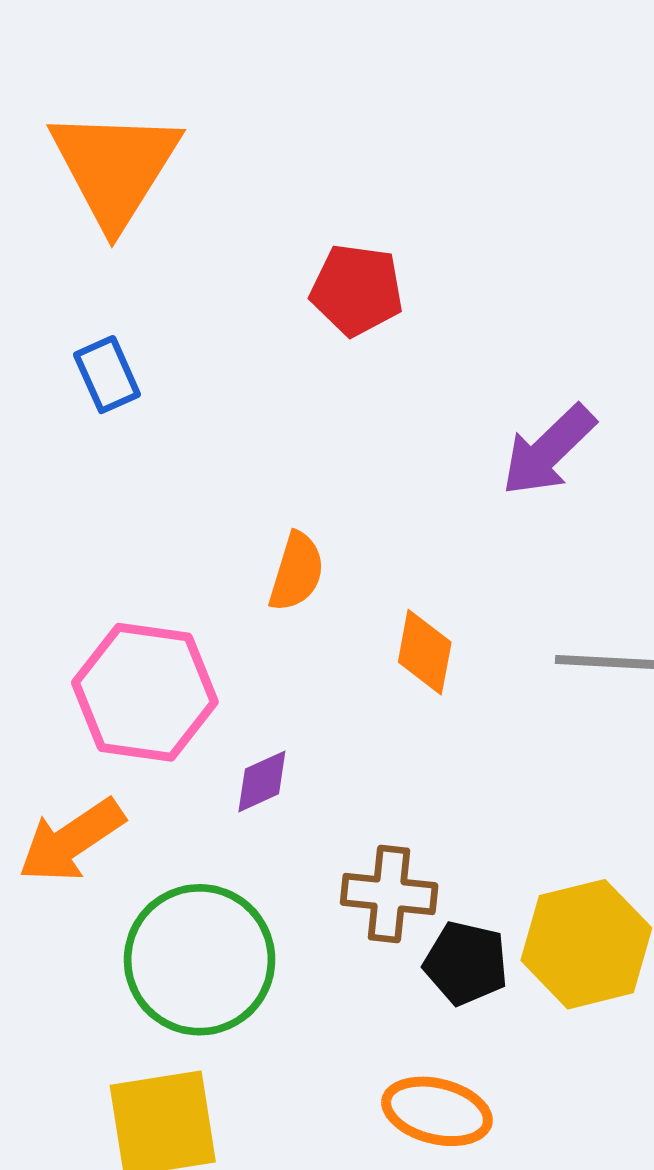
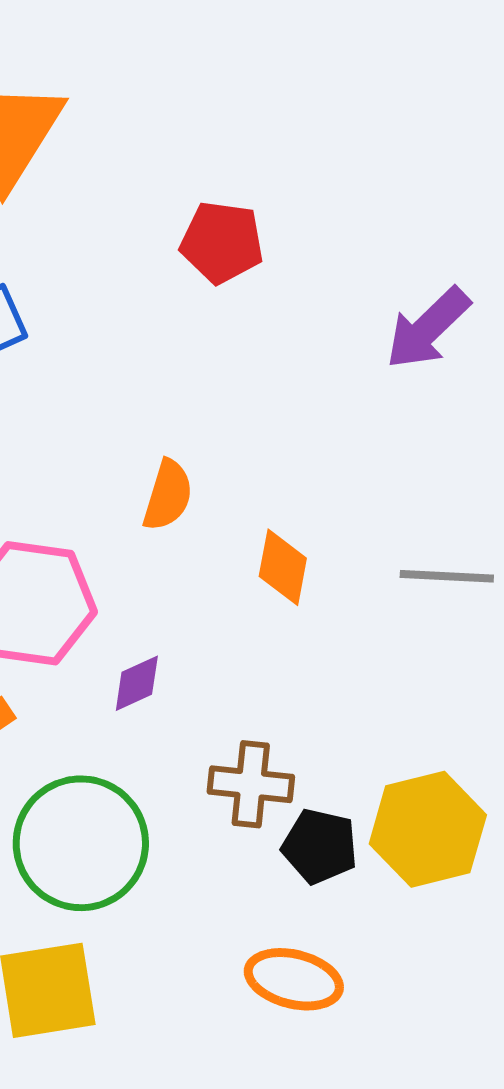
purple arrow: (548, 450) -> (428, 328), moved

